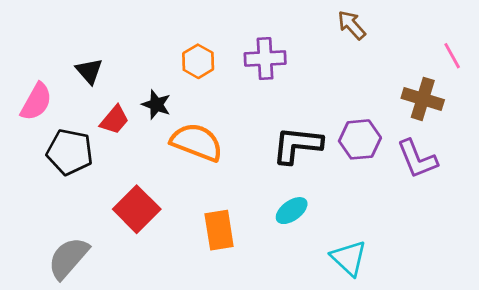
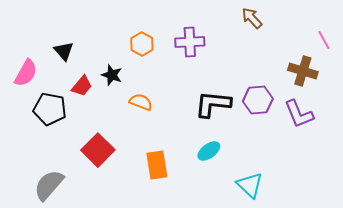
orange semicircle: (197, 142) -> (141, 102), size x0.6

